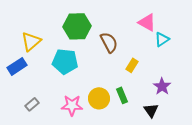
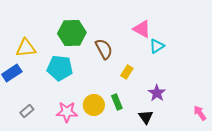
yellow triangle: (31, 41) -> (26, 48), turned 35

